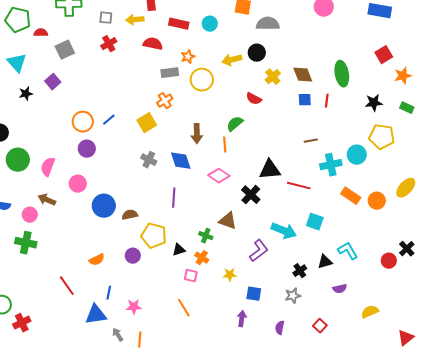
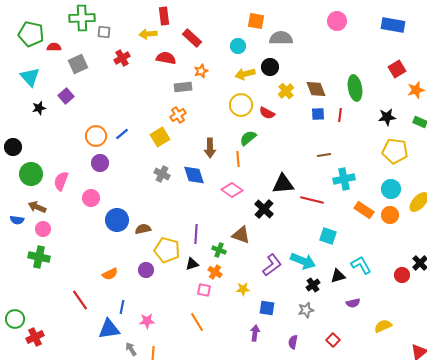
gray square: (106, 18) -> (104, 32), moved
red rectangle: (179, 24) -> (192, 38), turned 30
cyan circle: (210, 24) -> (238, 46), moved
yellow circle: (202, 80) -> (241, 105), moved
cyan circle: (357, 155) -> (391, 189), moved
purple line: (174, 198) -> (196, 234), moved
brown arrow: (47, 200) -> (37, 207), moved
cyan arrow: (284, 231) -> (303, 261), moved

